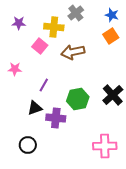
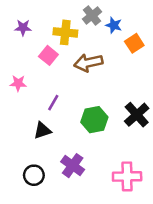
blue star: (112, 15) -> (114, 25), moved
purple cross: (56, 118) -> (73, 166), moved, turned 30

